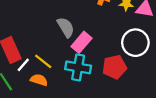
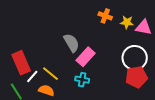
cyan cross: (78, 67) -> (82, 80), size x0.6
red pentagon: (114, 67) -> (136, 77), moved

